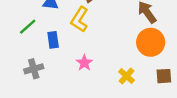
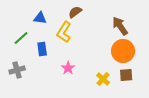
gray cross: (34, 69) -> (17, 70), moved
brown square: (164, 76) -> (126, 75), moved

